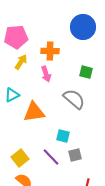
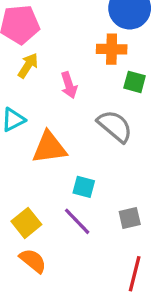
orange cross: (50, 51) -> (112, 49), moved
cyan square: (63, 136) -> (84, 187), moved
gray square: (75, 155) -> (130, 218), moved

